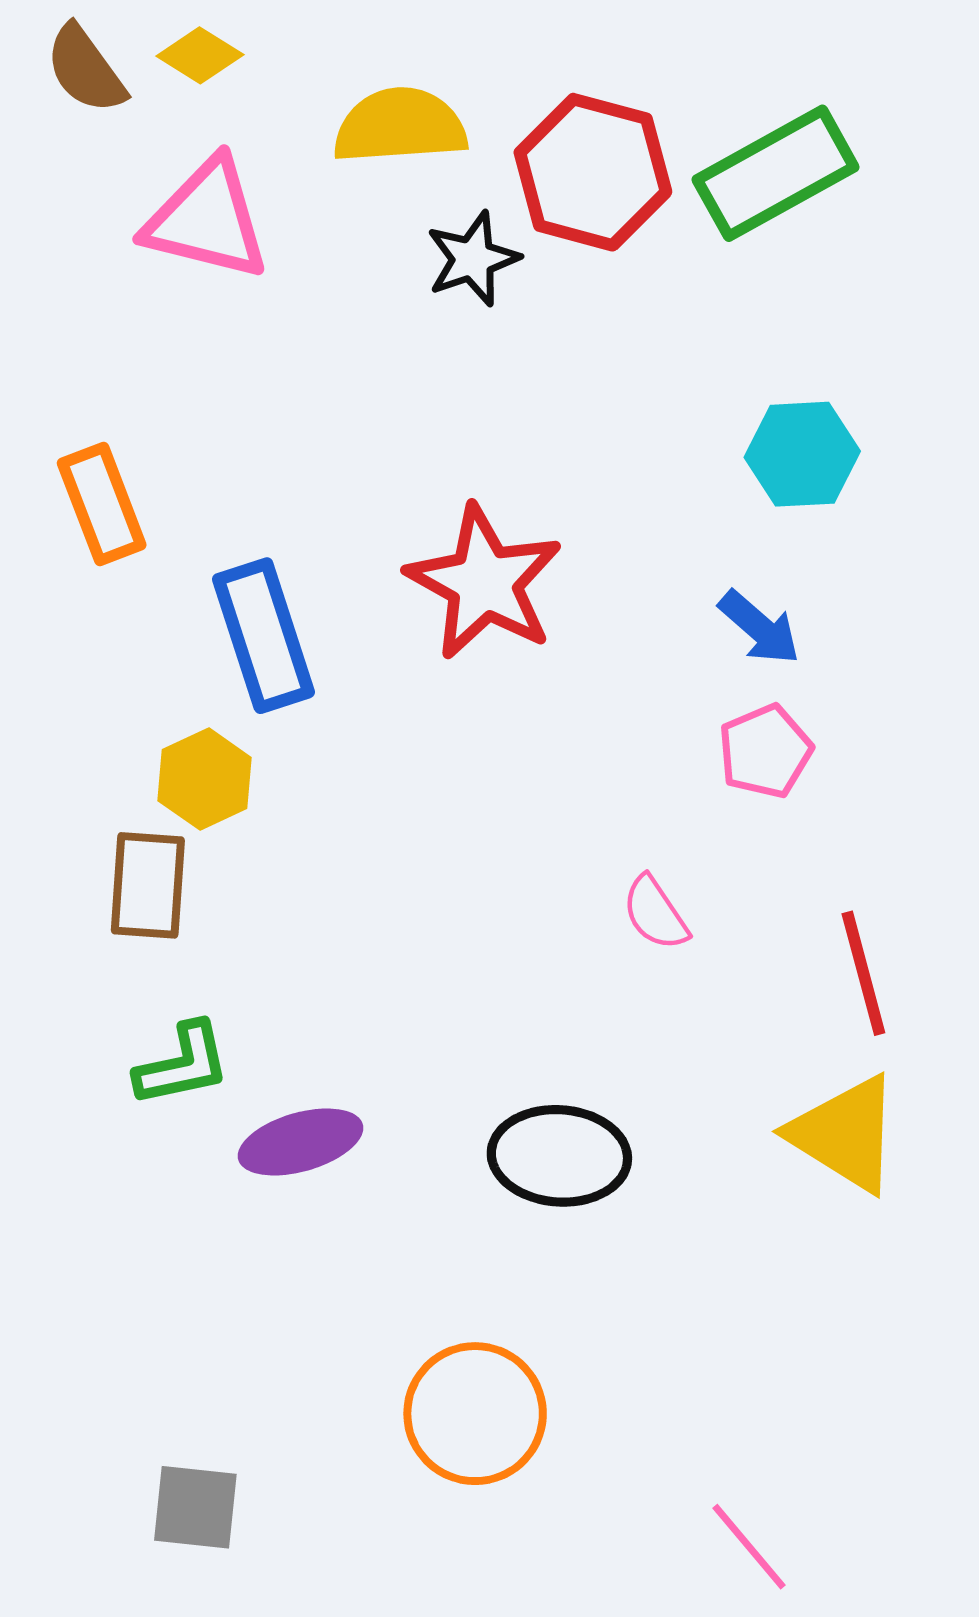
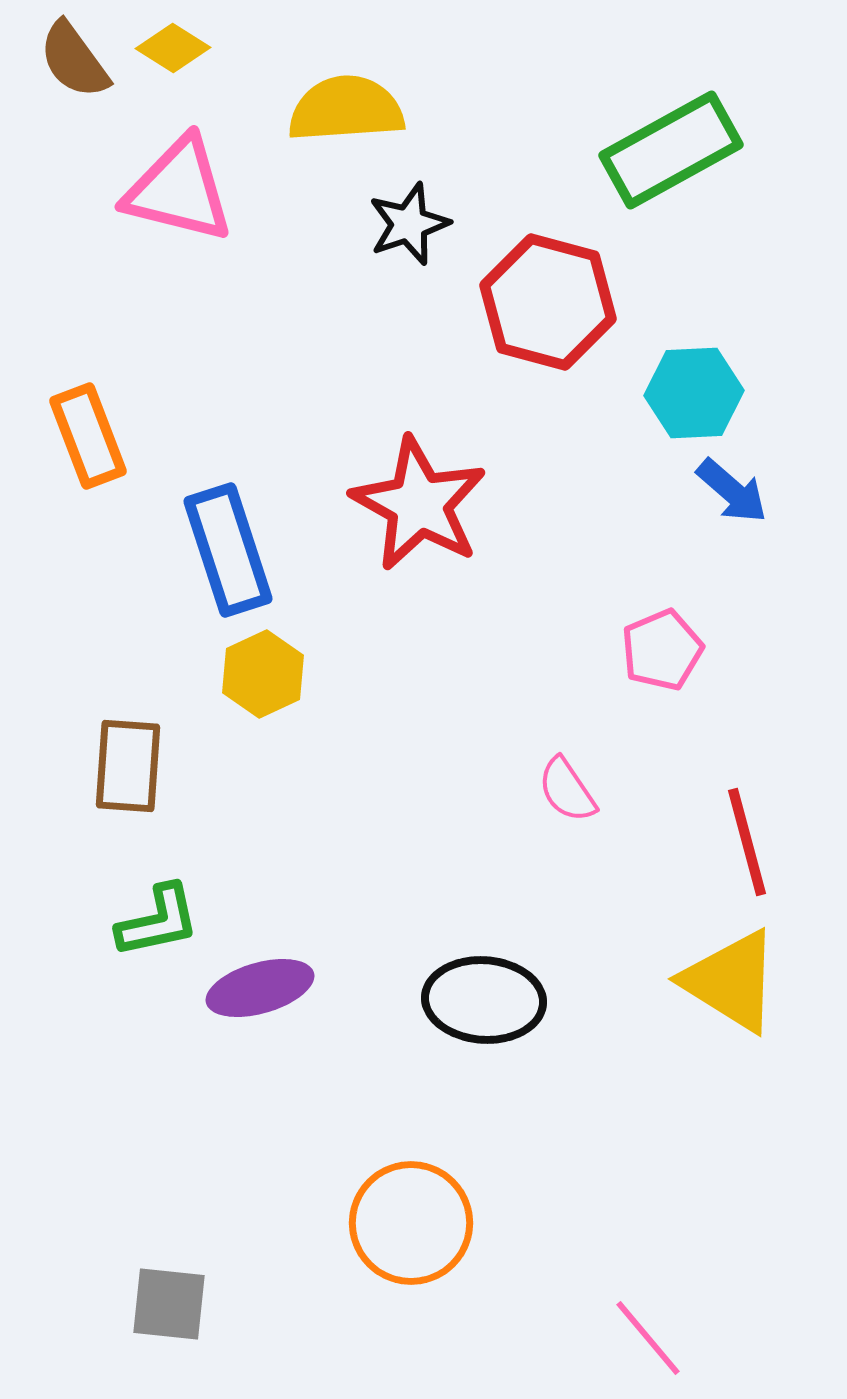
red hexagon: (593, 172) -> (548, 302), moved
blue arrow: (759, 628) -> (732, 491), moved
yellow hexagon: (205, 779) -> (263, 674), moved

